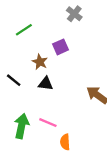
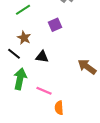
brown star: (40, 62) -> (24, 38), moved
green arrow: (22, 126) -> (20, 79), moved

